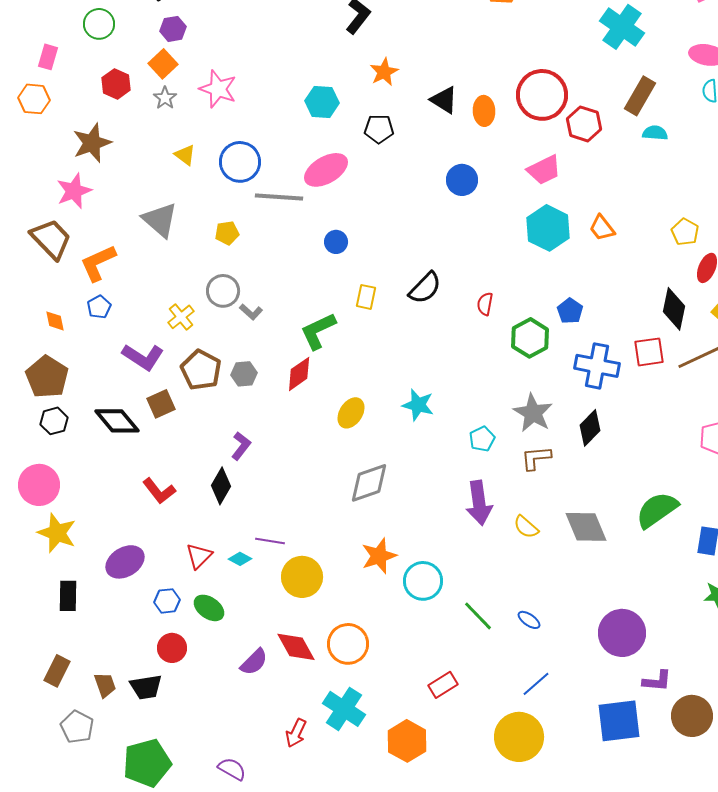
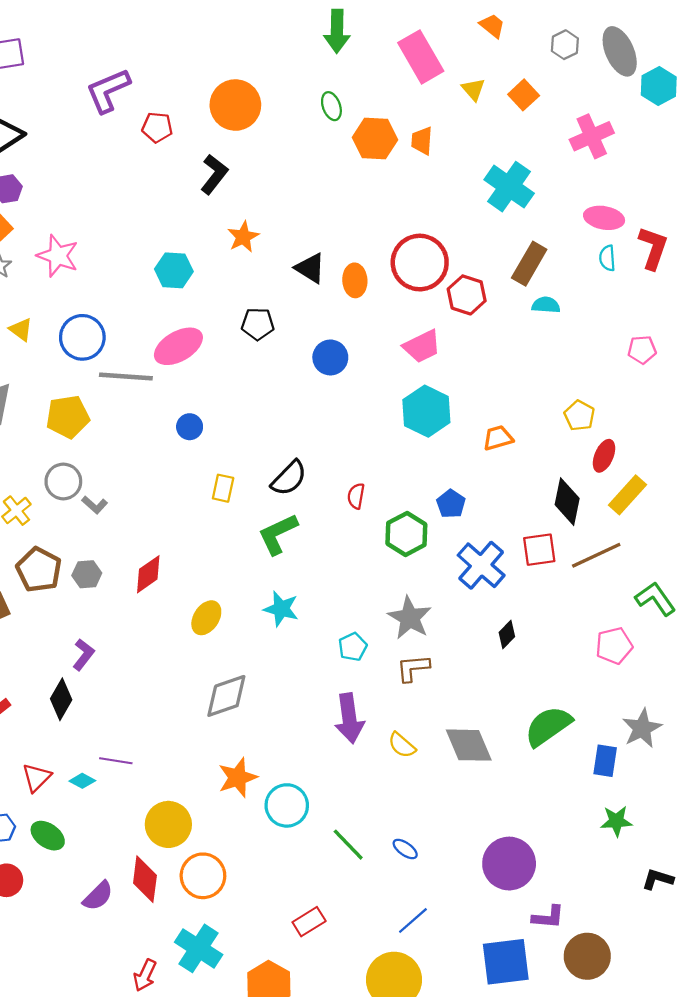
black pentagon: (379, 129) -> (258, 324), moved
orange trapezoid: (602, 228) -> (498, 438), moved, turned 112
yellow pentagon: (227, 233) -> (68, 417), size x1.6
green L-shape: (318, 331) -> (278, 534), moved
blue cross: (597, 366) -> (481, 565), turned 30
black diamond: (590, 428) -> (507, 635), moved, size x0.7
yellow circle: (302, 577) -> (168, 824), moved
red diamond: (296, 647) -> (145, 879), turned 36

